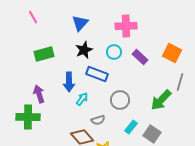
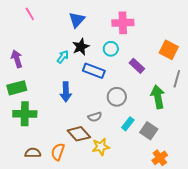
green rectangle: (44, 54) -> (17, 88), moved
purple rectangle: (140, 57) -> (137, 66), moved
blue arrow: (69, 82) -> (66, 92), moved
purple arrow: (39, 94) -> (17, 59), moved
cyan arrow: (82, 99) -> (63, 57), moved
green arrow: (161, 100) -> (158, 97), turned 125

